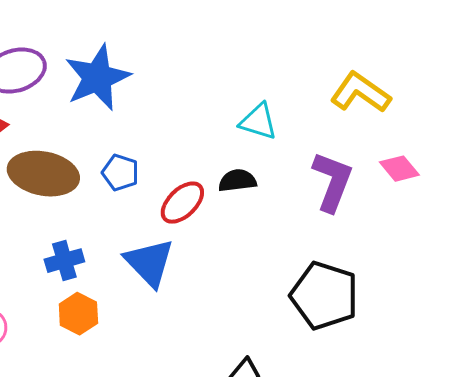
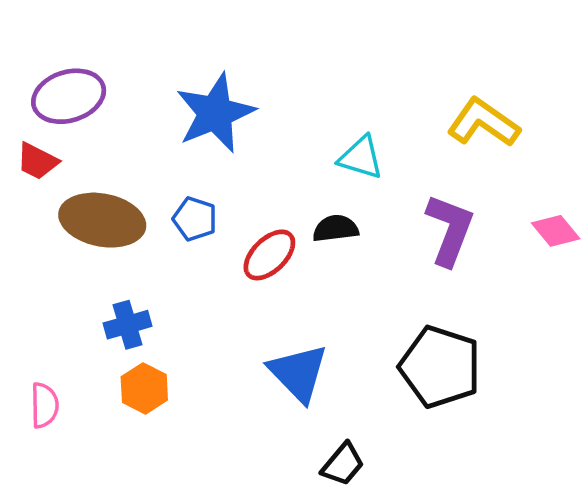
blue star: (97, 78) -> (215, 113), moved
pink diamond: (399, 169) -> (556, 231), moved
blue triangle: (149, 263) -> (298, 373), moved

